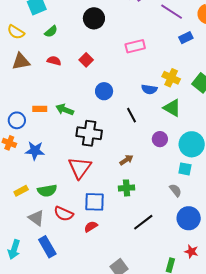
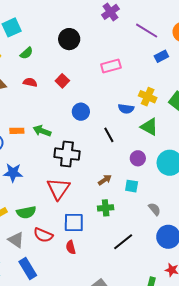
cyan square: (185, 169) -> (132, 186), moved
red semicircle: (91, 227) -> (71, 247), turned -72

